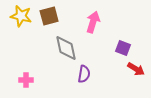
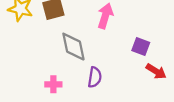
pink cross: (26, 80) -> (53, 84), moved

